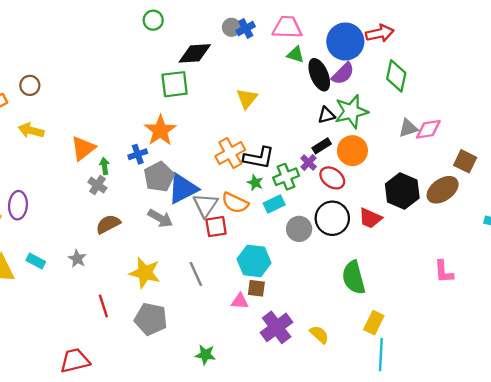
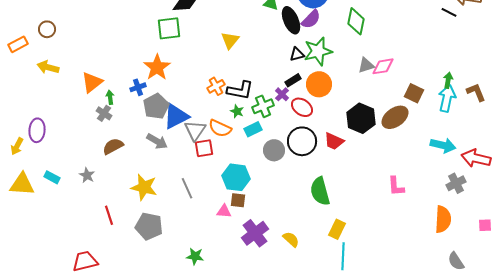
orange cross: (230, 153) -> (216, 86), size x0.7

